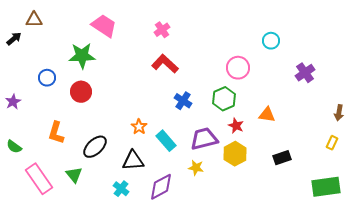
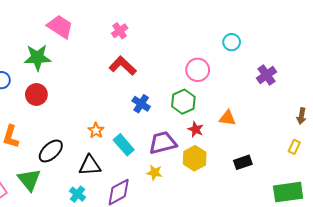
green triangle: (74, 175) -> (29, 180), size x1.4

